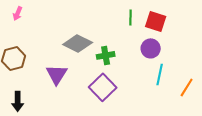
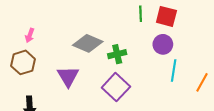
pink arrow: (18, 13) -> (30, 35), moved

